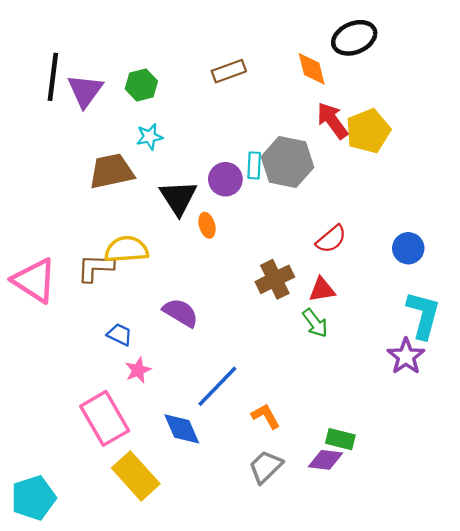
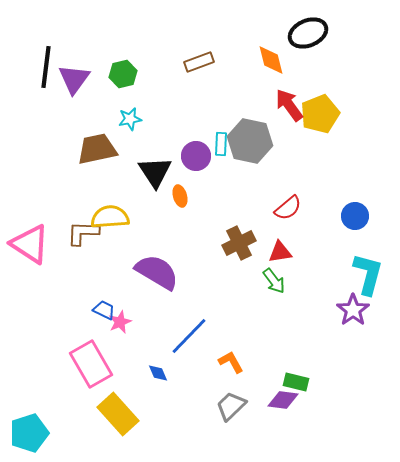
purple semicircle: (181, 313) -> (157, 272), size x1.4
blue trapezoid: (120, 334) -> (104, 310), moved
blue diamond: (182, 429) -> (158, 373), size x0.6

